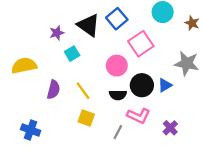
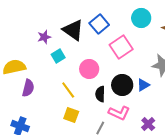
pink circle: (117, 66) -> (89, 69), moved
purple semicircle: (53, 90) -> (28, 88), moved
black semicircle: (118, 95) -> (100, 94), turned 91

